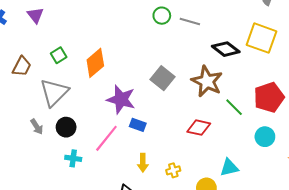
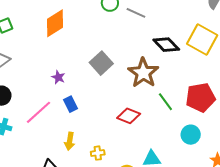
orange diamond: (95, 63) -> (55, 23), moved
purple star: (121, 99) -> (58, 77), size x0.5
blue rectangle: (138, 125) -> (70, 104), turned 35

